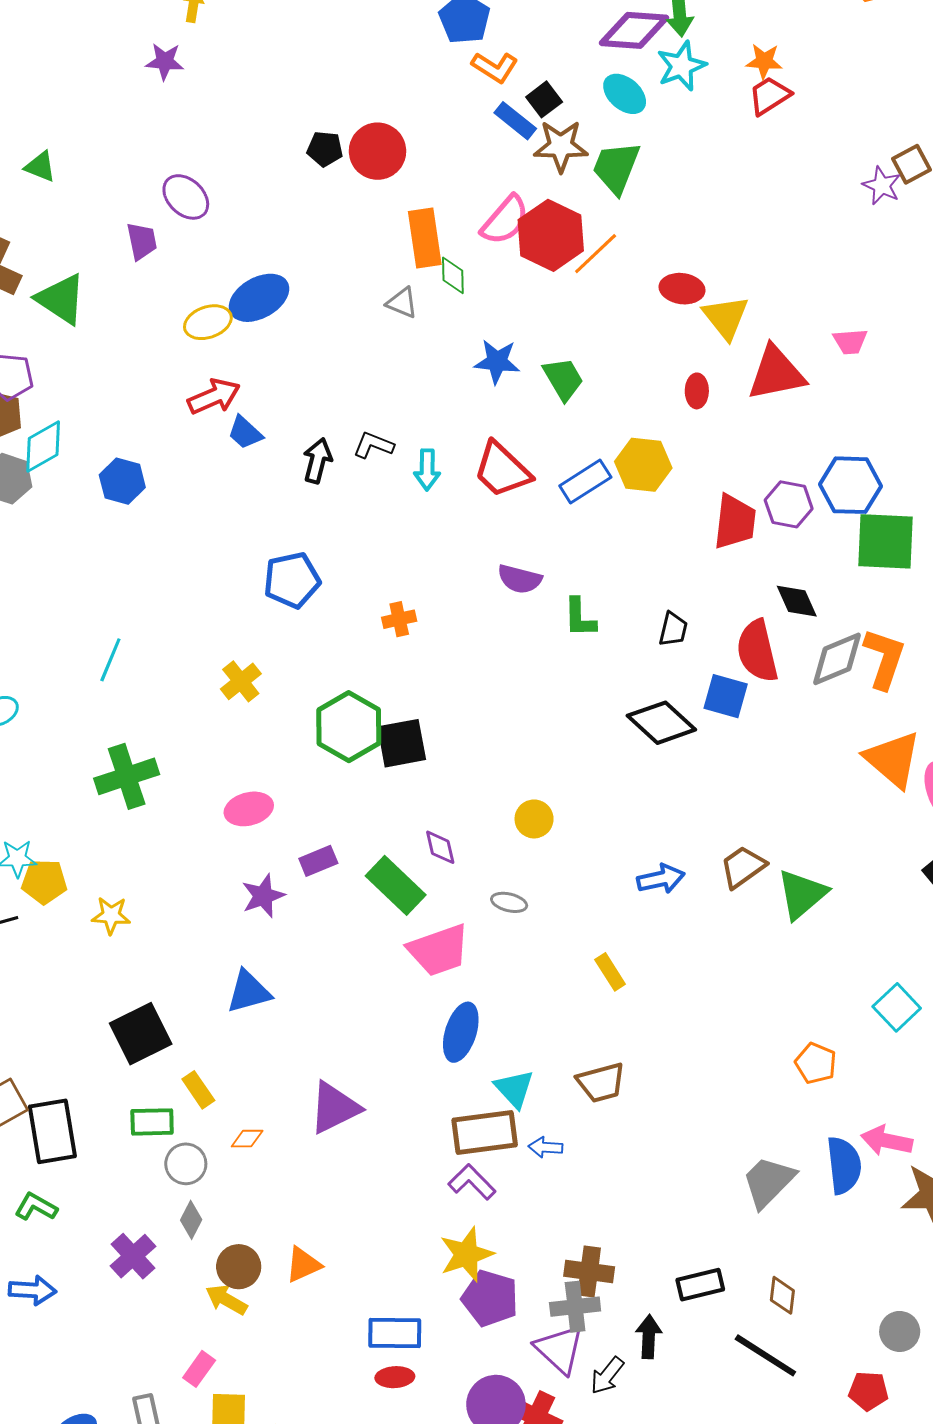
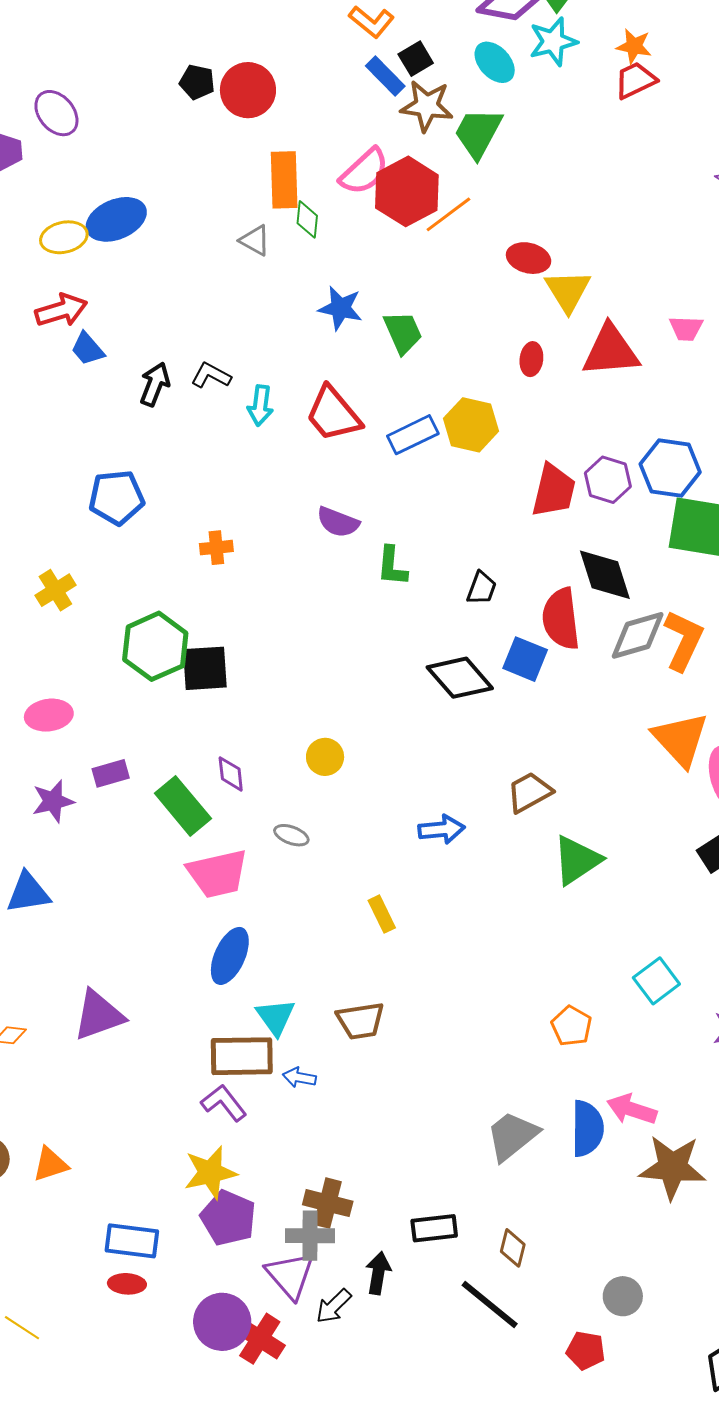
black diamond: (797, 601) -> (605, 575), size x1.4
brown trapezoid: (743, 867) -> (529, 792), moved

